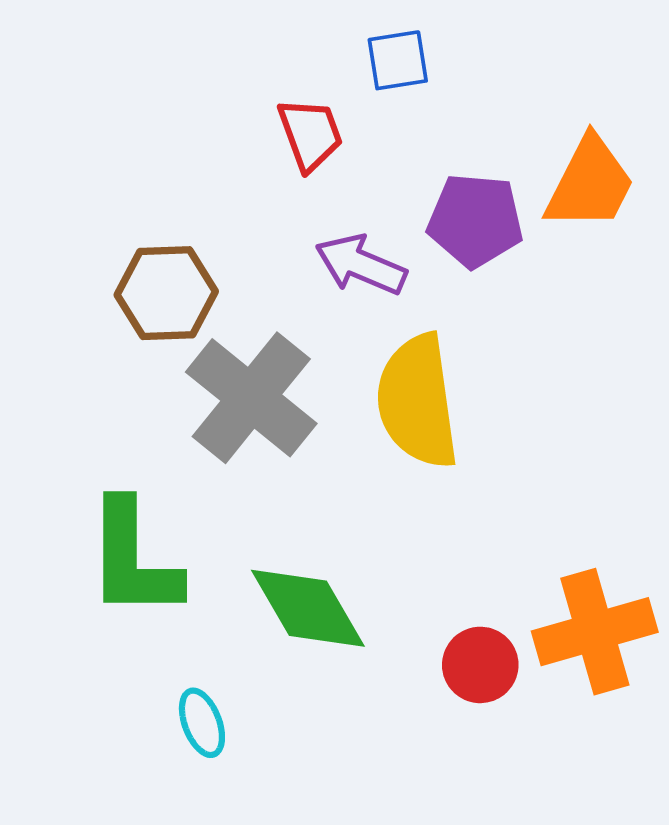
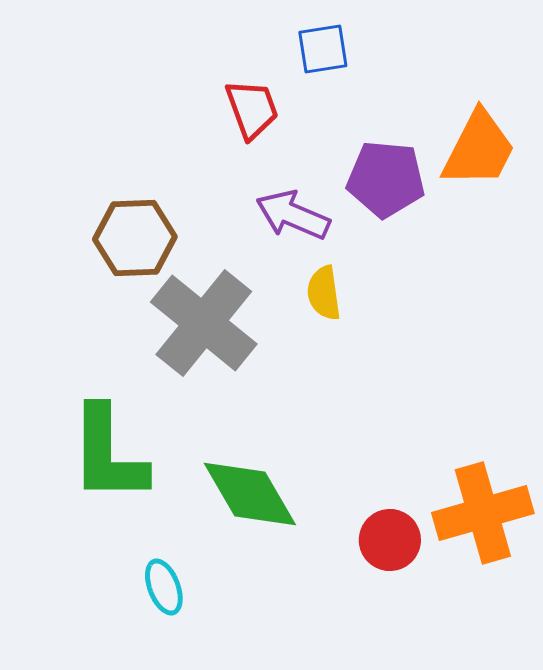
yellow semicircle: (417, 401) -> (324, 293), moved, size x0.5

